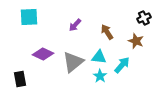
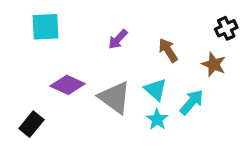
cyan triangle: (99, 57) -> (156, 90), turned 35
gray triangle: (73, 62) -> (115, 97), turned -45
black rectangle: (20, 79) -> (31, 124), turned 49

